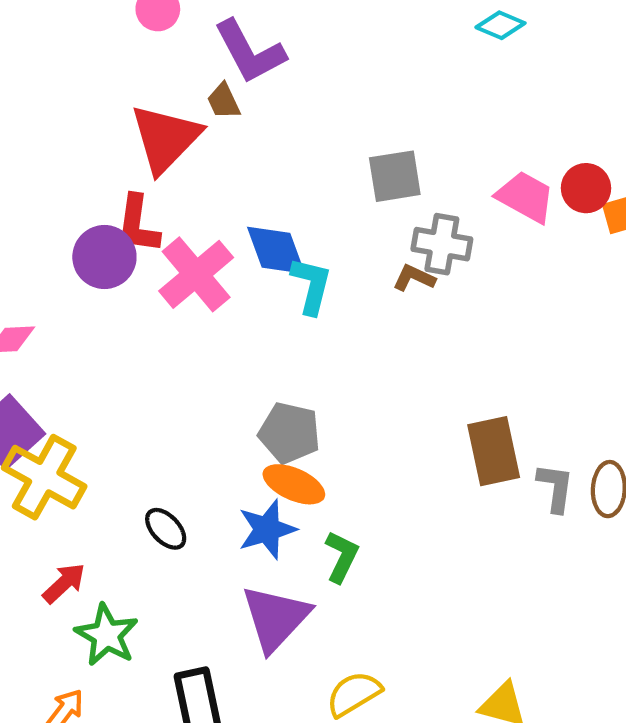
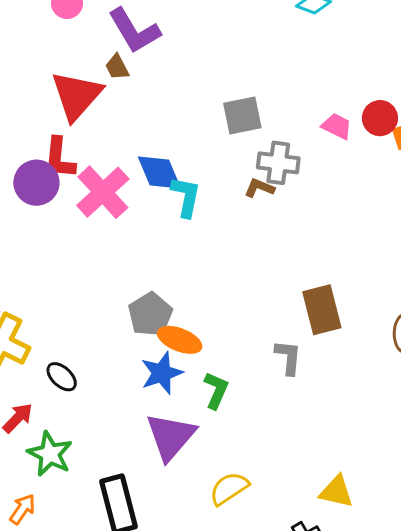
pink trapezoid: (525, 197) -> (337, 126), size x0.7
gray pentagon: (289, 433) -> (150, 314), moved, turned 30
gray L-shape: (555, 488) -> (288, 357), moved
black ellipse: (166, 529) -> (62, 377), moved

